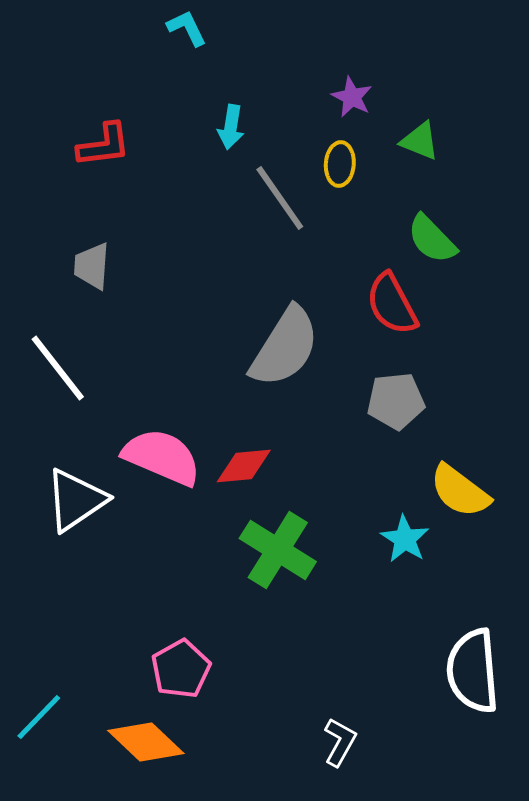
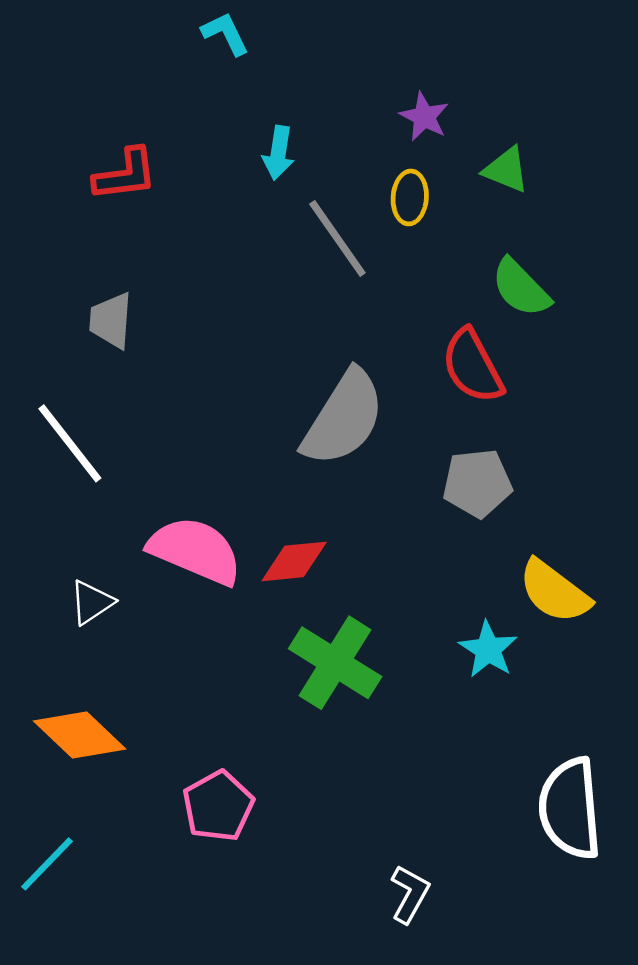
white triangle: (76, 500) -> (92, 602), size x0.6
orange diamond: (146, 742) -> (80, 735), moved

